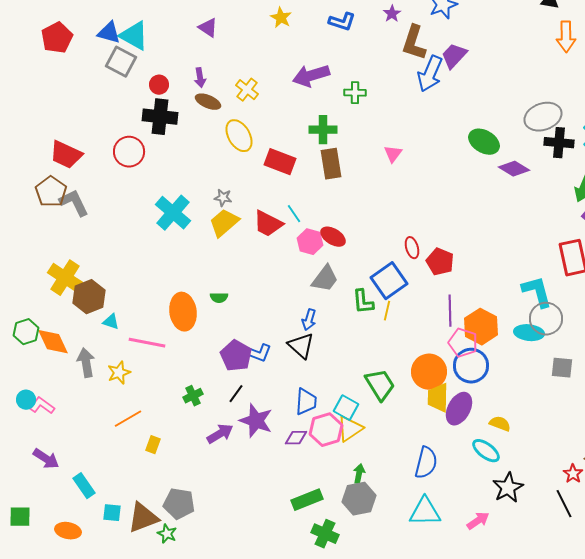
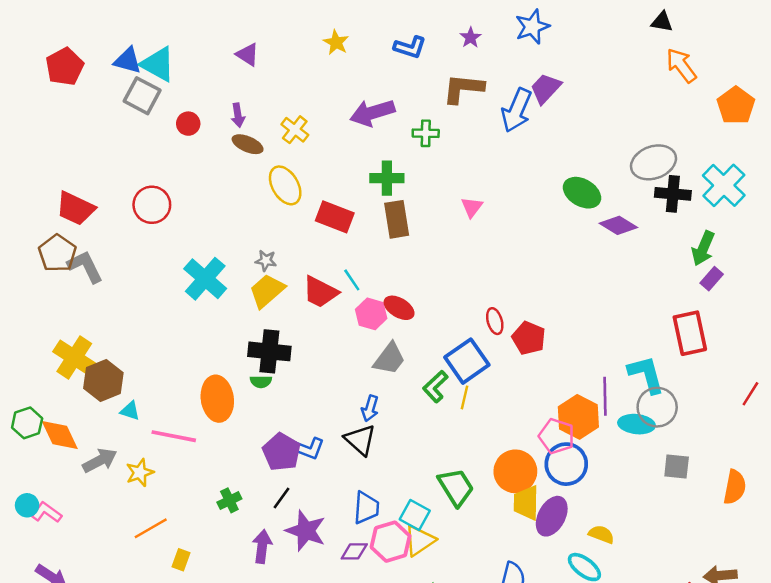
orange arrow: (566, 37) -> (681, 65), turned 144
brown L-shape: (414, 43) -> (463, 88), moved, turned 78
black cross: (160, 117) -> (269, 351), moved
green L-shape: (363, 302) -> (435, 387), turned 52
purple line: (450, 311) -> (605, 396), moved
gray arrow: (86, 363) -> (100, 460), turned 72
purple arrow: (220, 434) -> (262, 546), turned -52

